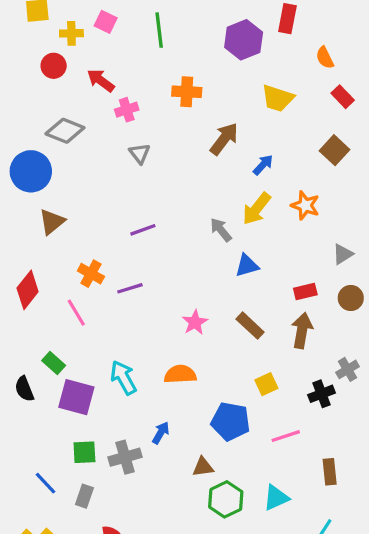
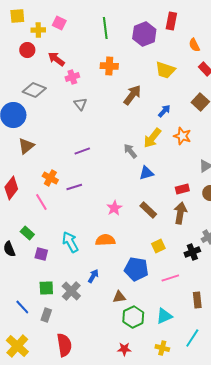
green line: (159, 30) -> (105, 28), moved
blue arrow: (263, 165) -> (164, 111), moved
purple square: (76, 397) -> (41, 254), size x0.6
gray cross: (125, 457) -> (71, 291), turned -30

